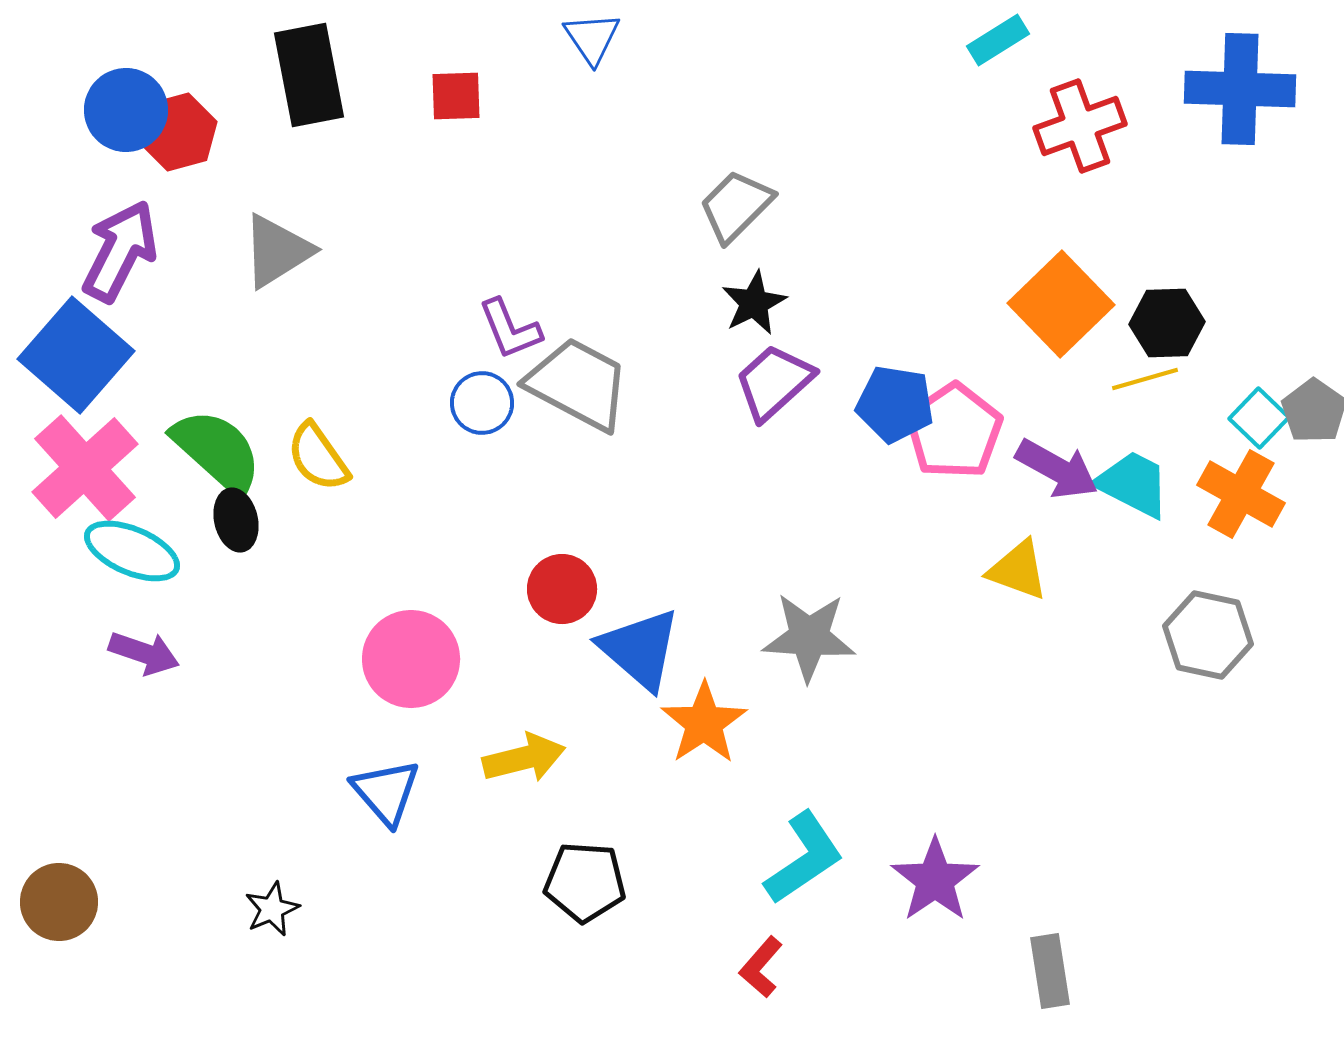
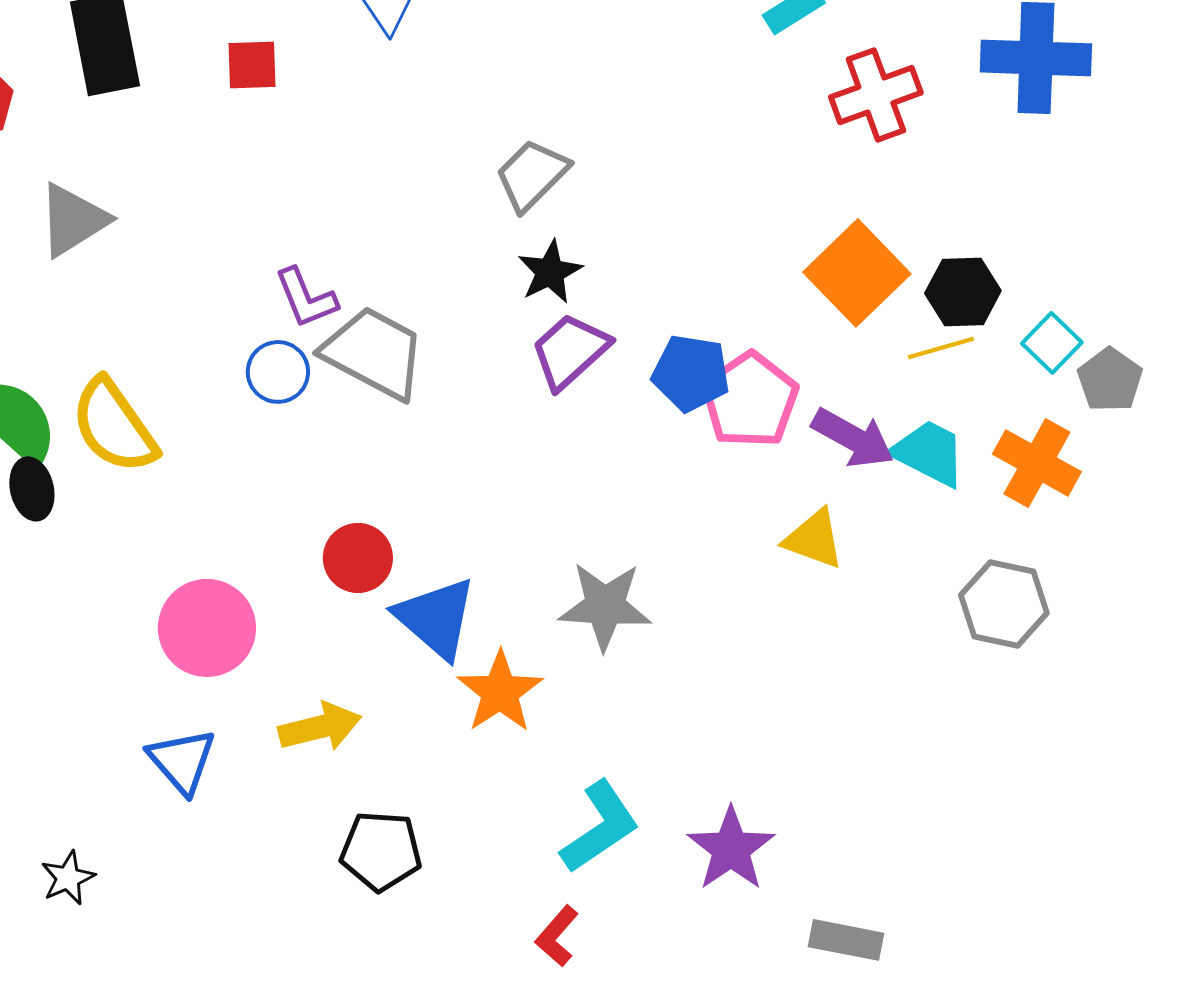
cyan square: (1259, 418) -> (1052, 343), moved
yellow semicircle: (318, 457) -> (114, 426), size x1.4
gray rectangle: (1050, 971) -> (846, 940), turned -70

